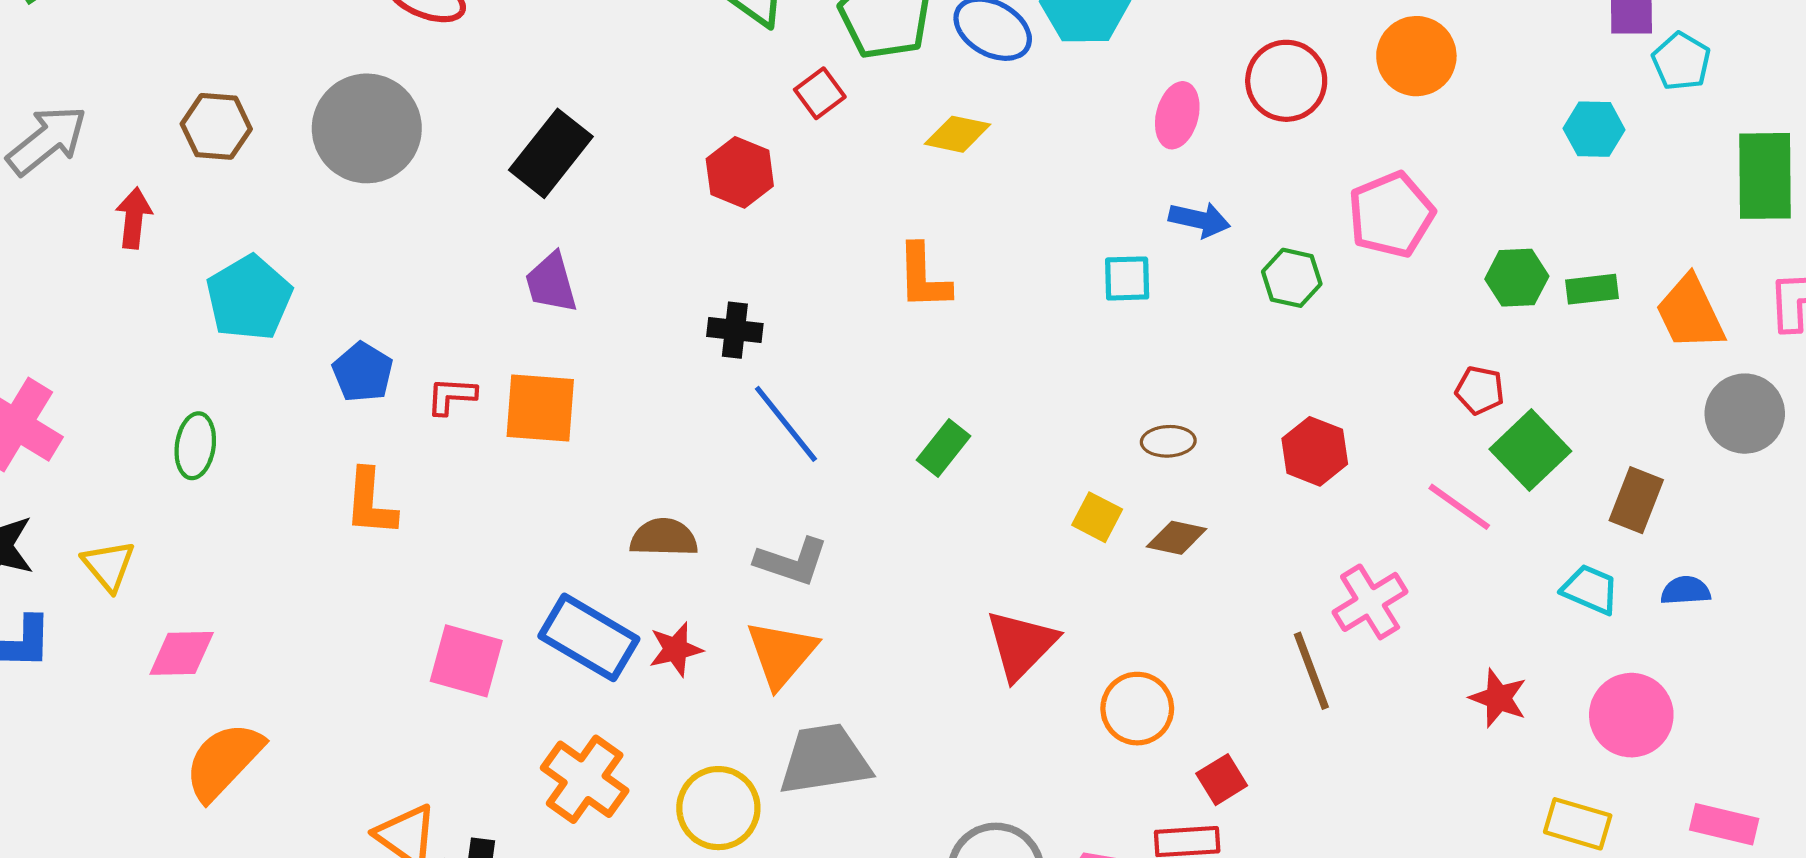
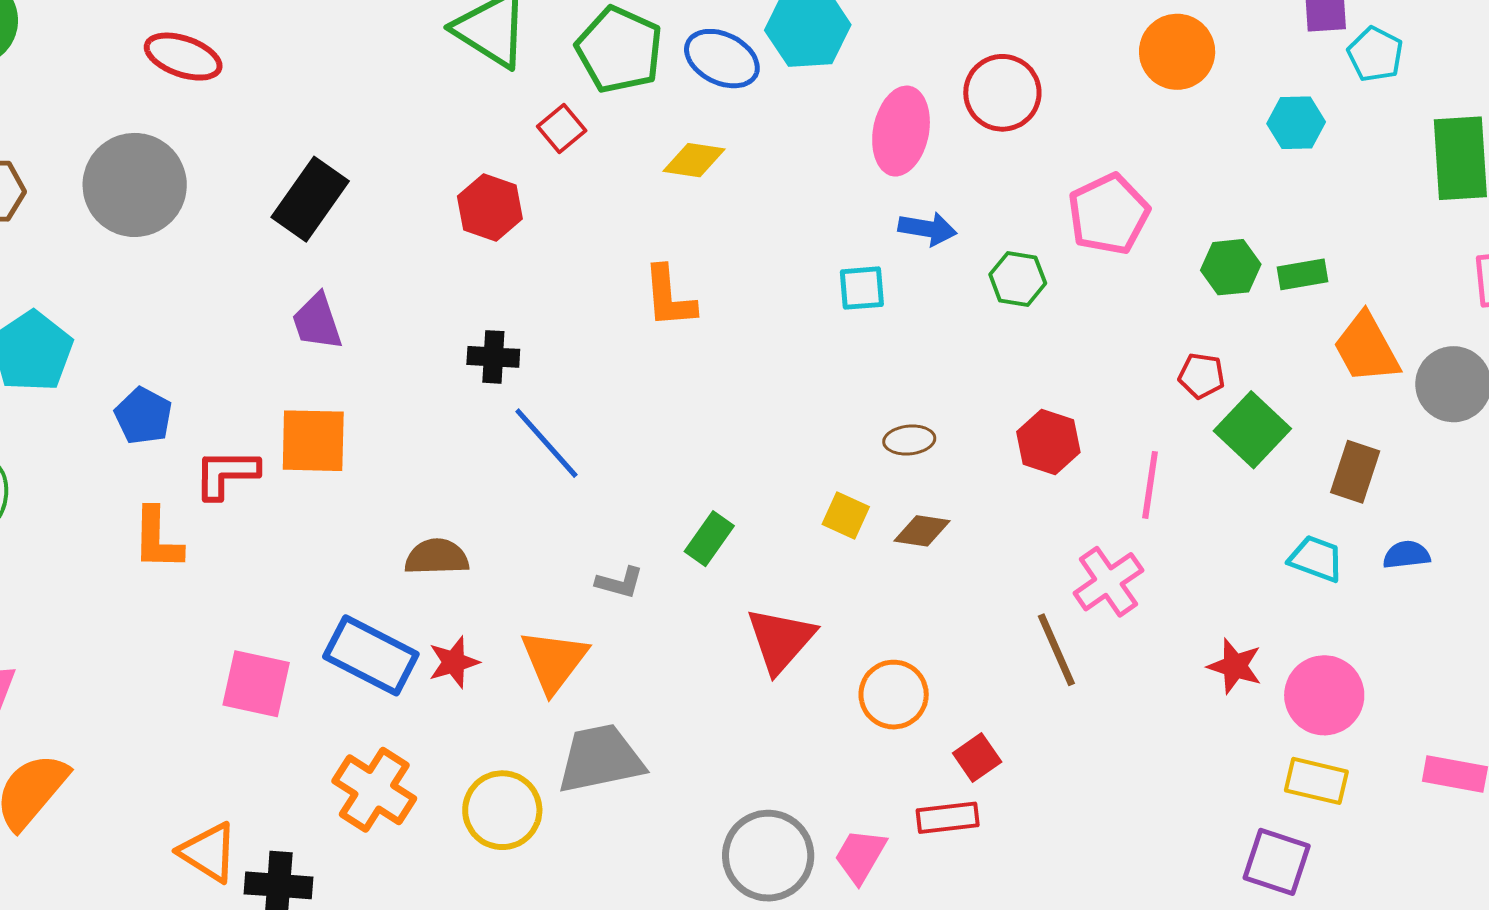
orange circle: (1416, 56) -> (1177, 52), moved
pink ellipse: (1177, 115) -> (901, 131), size x1.4
orange trapezoid: (1690, 313) -> (1366, 348), moved
red L-shape: (451, 396) -> (226, 474), moved, size x1.4
green rectangle: (944, 448) -> (709, 539), moved
pink line: (1459, 507) -> (1150, 485), moved, turned 66
gray L-shape: (792, 561) -> (620, 583), moved, size x0.7
pink circle: (1631, 715) -> (1324, 695), moved

